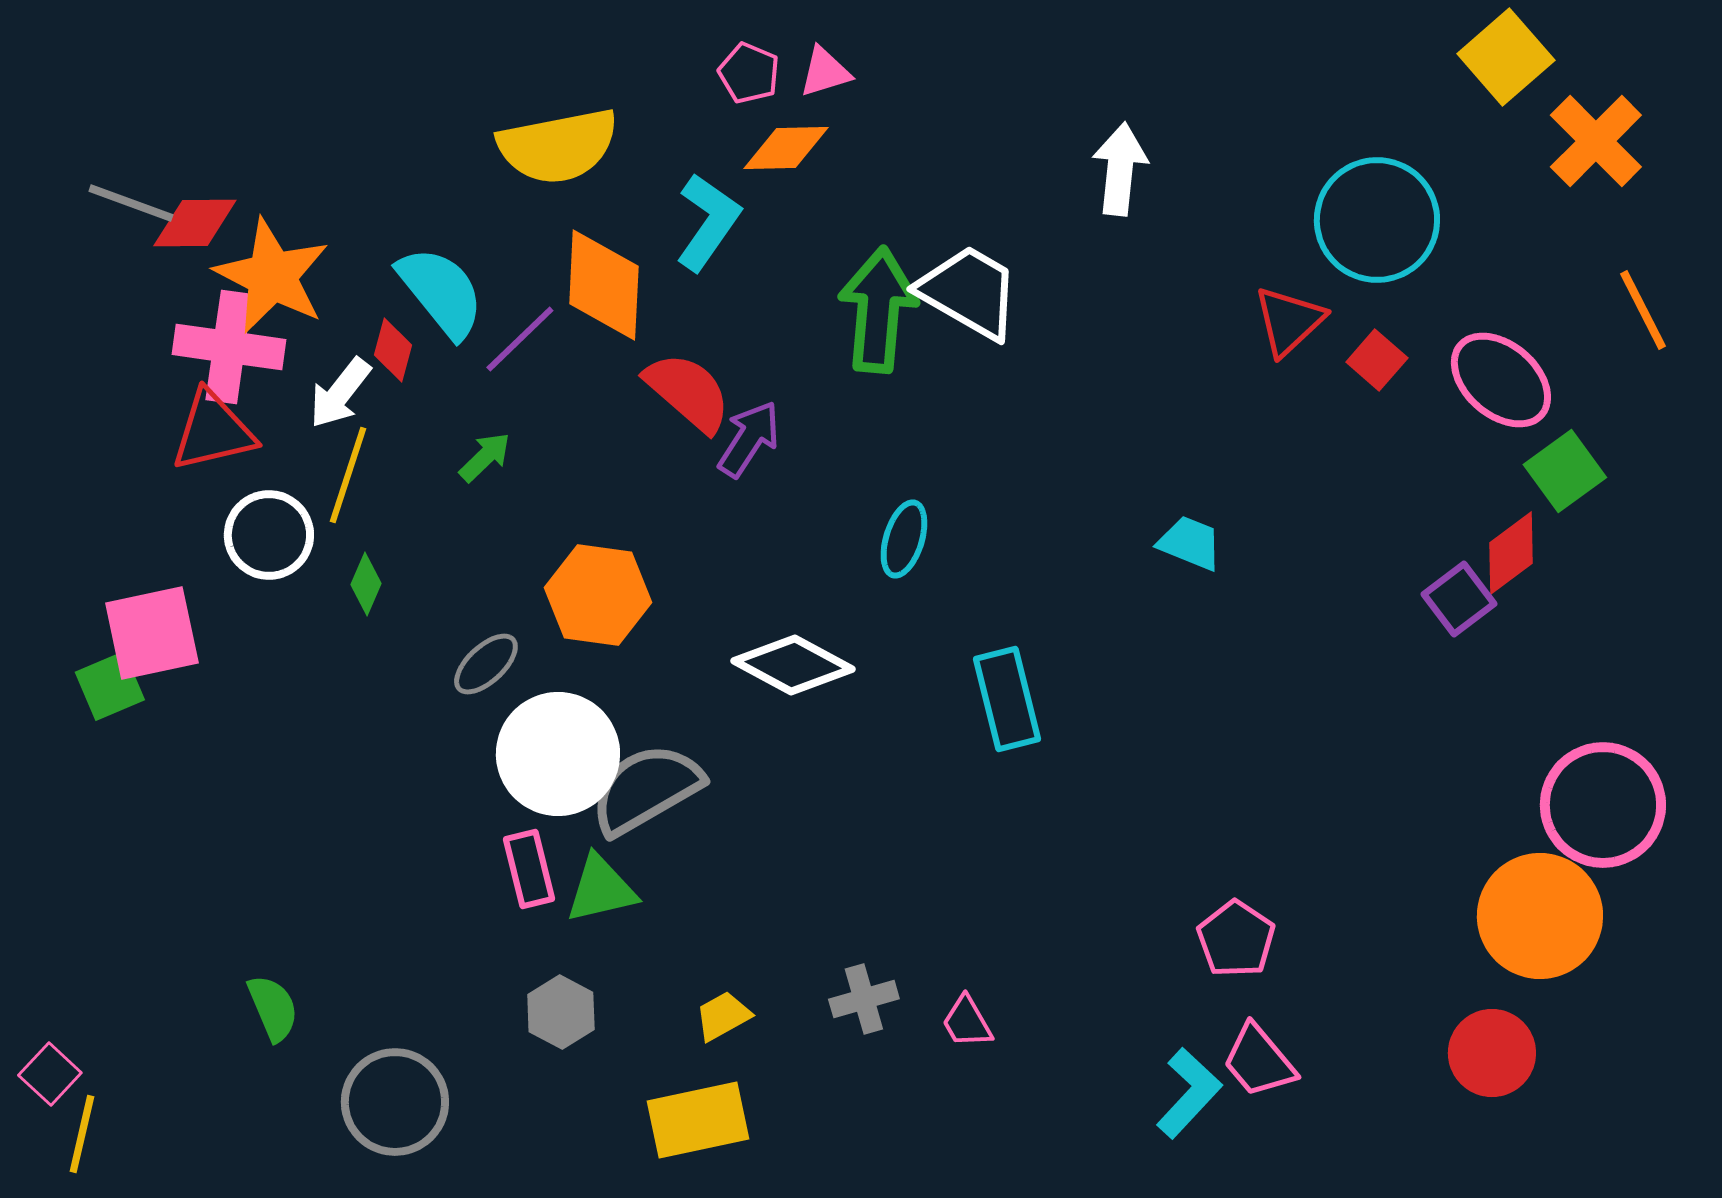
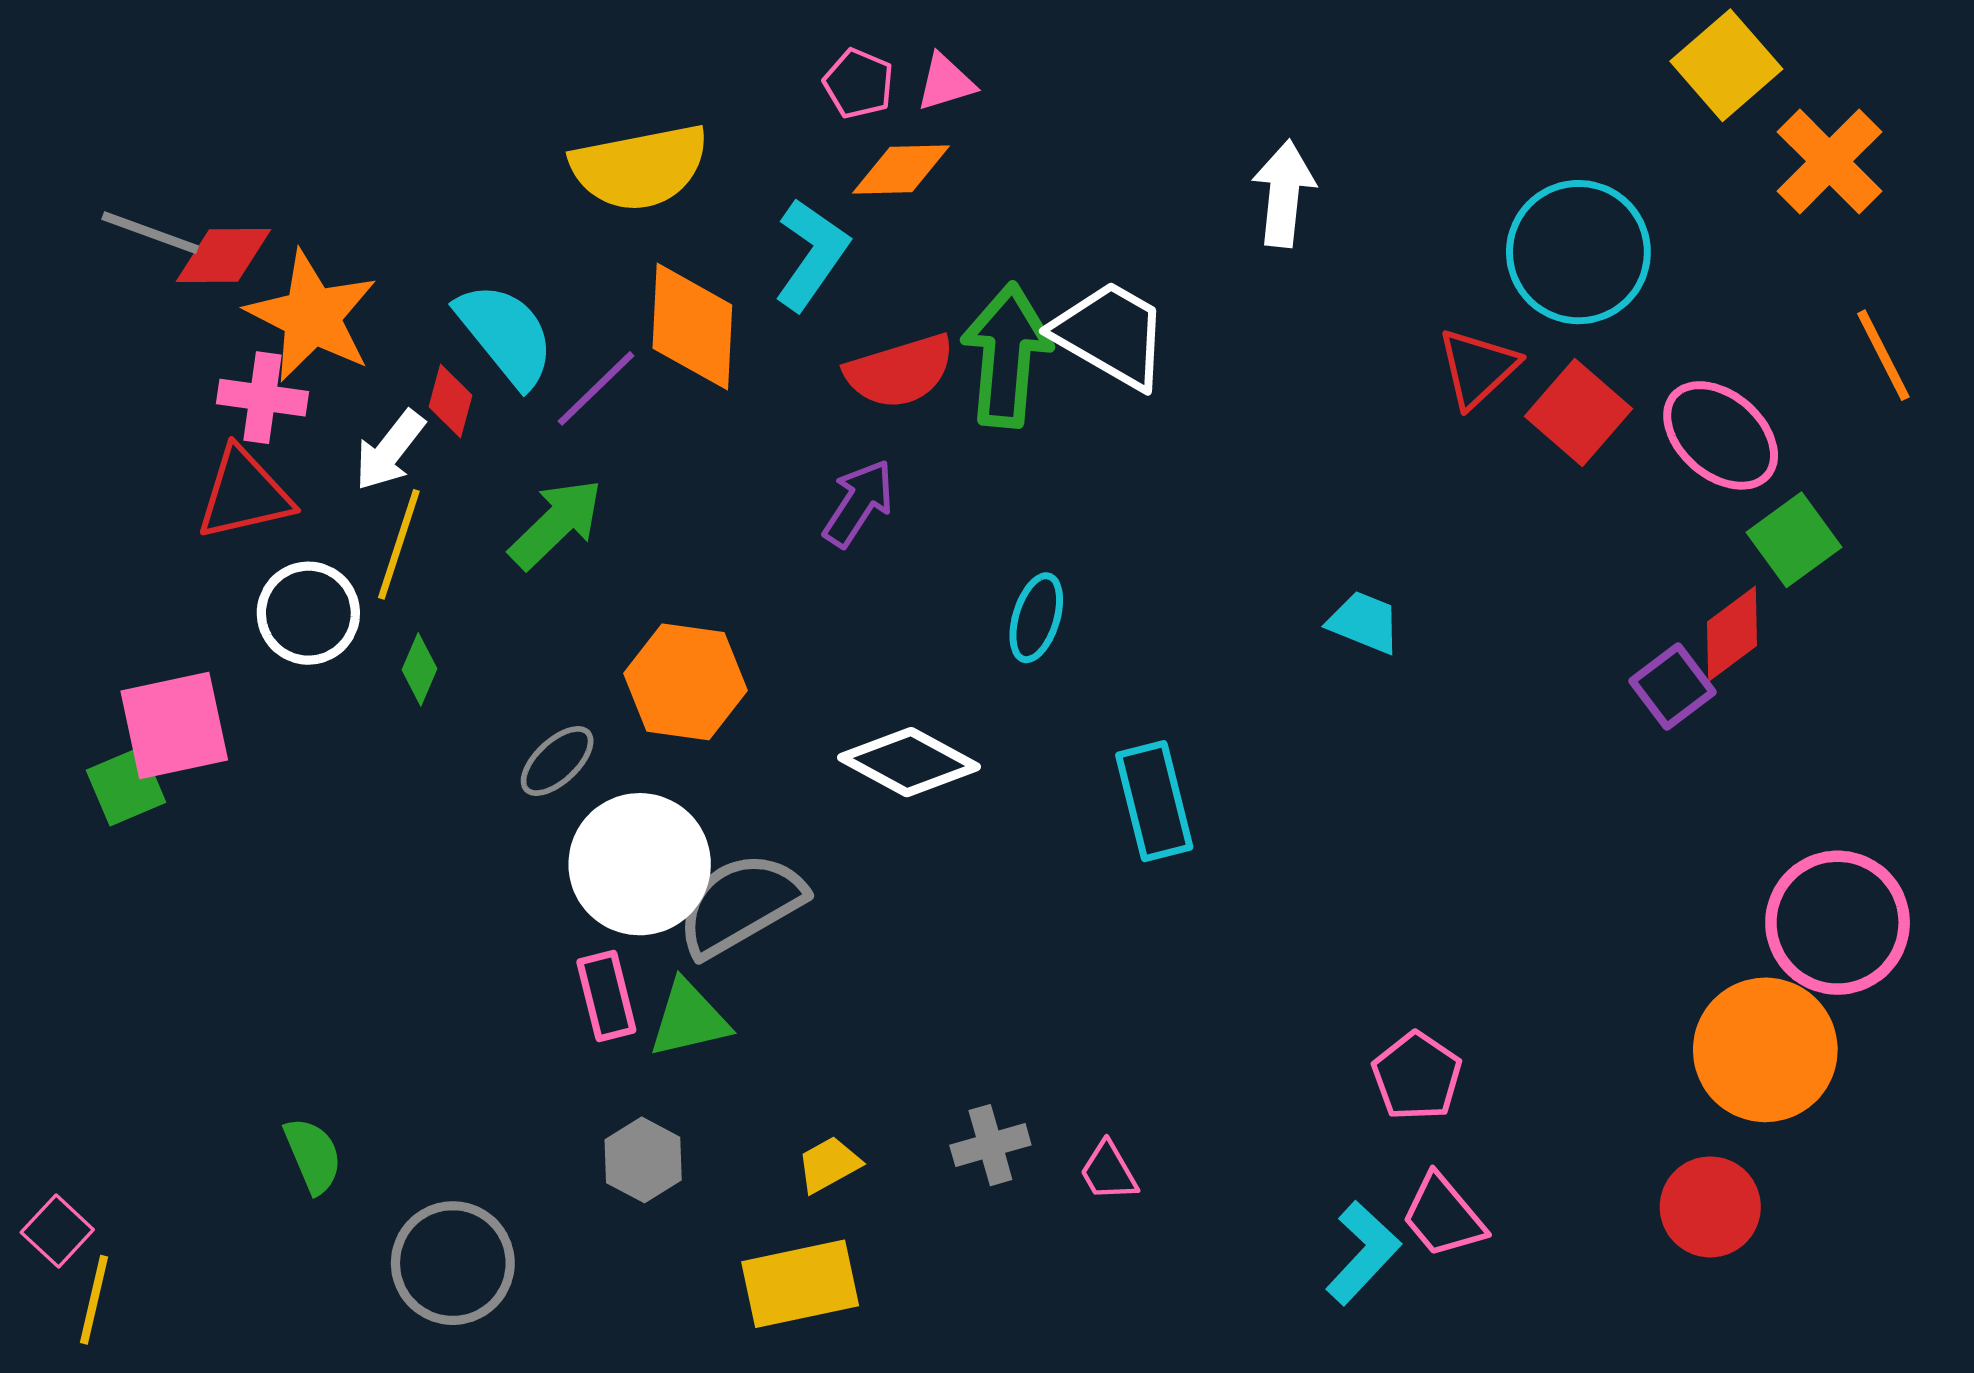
pink cross: (229, 347) -> (263, 398), size x0.7
red square: (1377, 360) -> (1578, 413), size x1.5
red semicircle: (688, 392) -> (900, 371), moved, turned 122
green arrow: (485, 457) -> (556, 524), size x1.6

